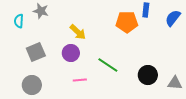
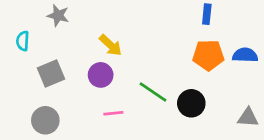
blue semicircle: (173, 18) -> (245, 55), moved, turned 54
cyan semicircle: (19, 21) -> (23, 41), moved
orange pentagon: (127, 22) -> (208, 55), moved
black circle: (148, 75) -> (191, 103), moved

